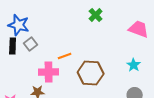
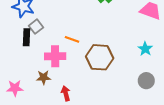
black rectangle: (13, 46) -> (26, 37), moved
orange line: (65, 56) -> (72, 39), turned 40

